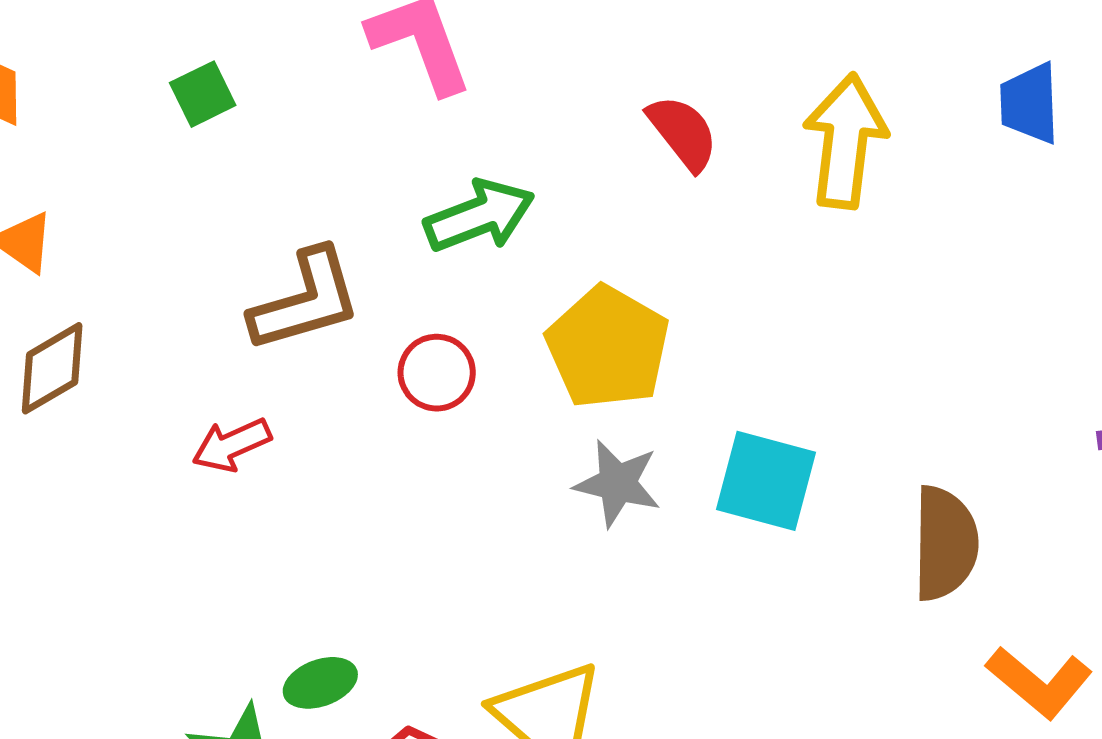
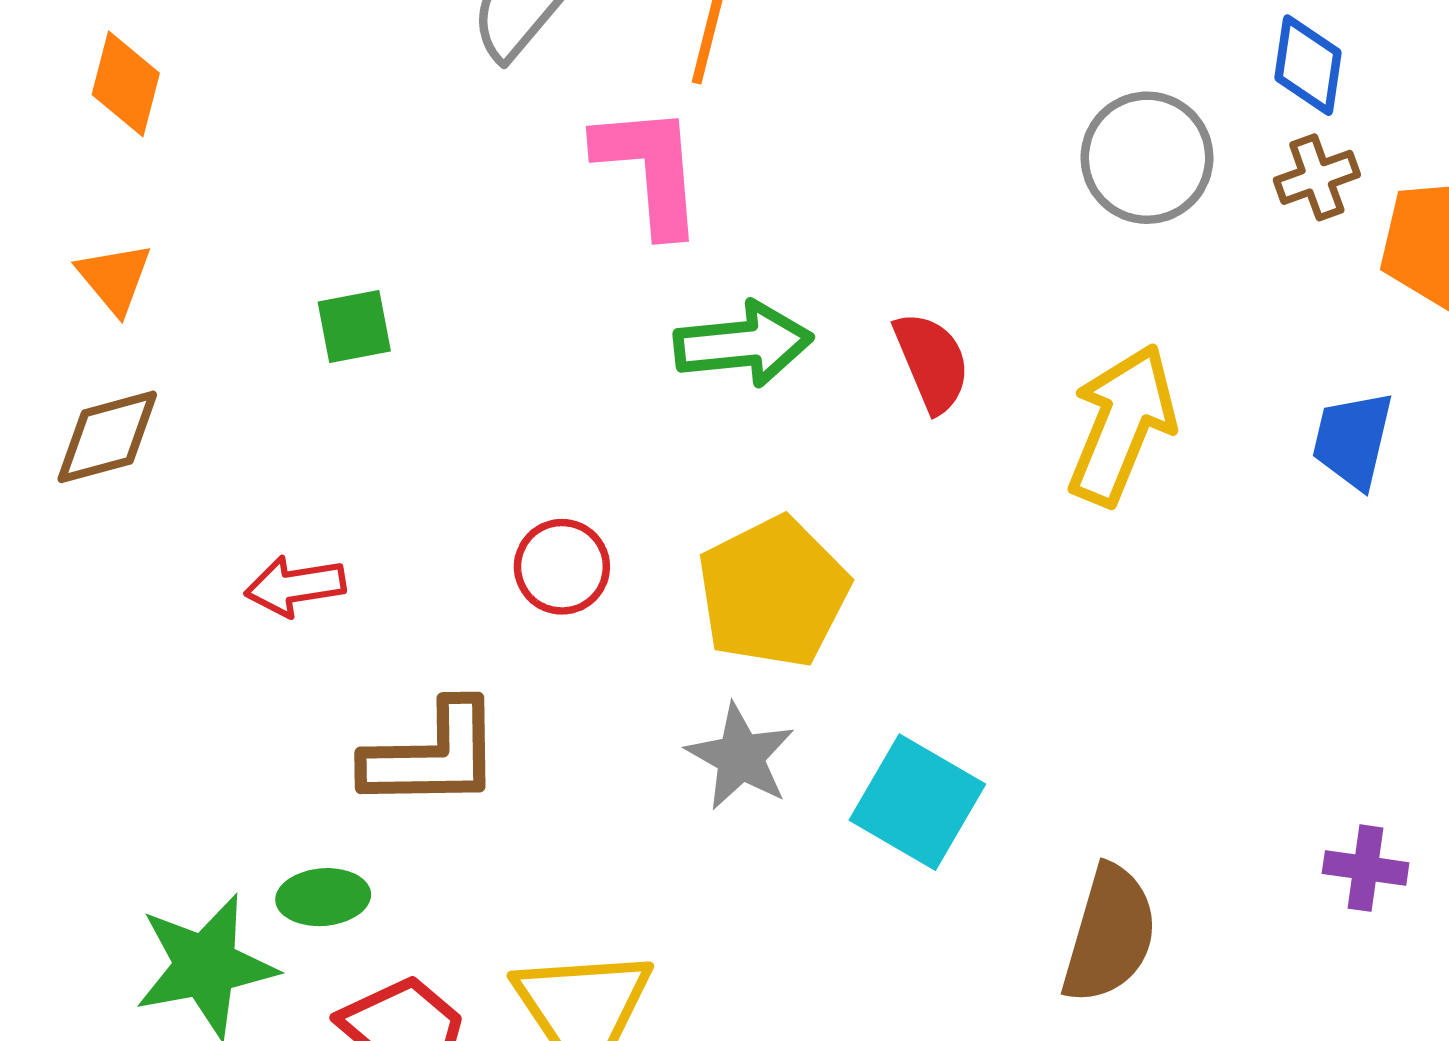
green square: (203, 94) -> (354, 326), moved
green arrow: (479, 216) -> (743, 344), moved
brown L-shape: (306, 300) -> (433, 756), moved

